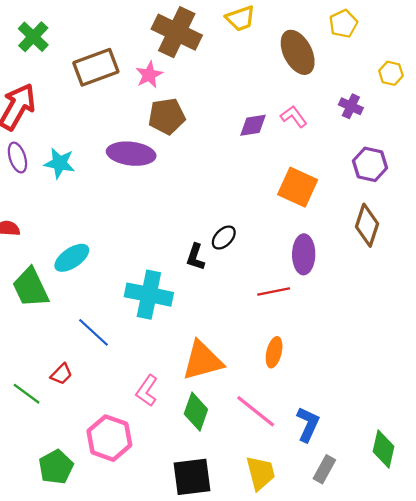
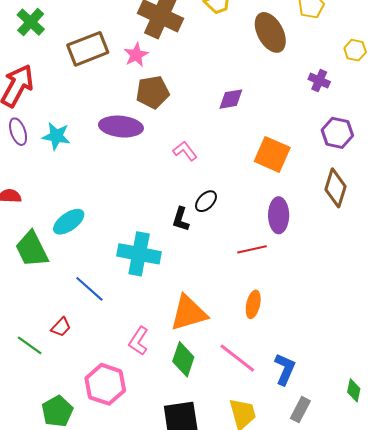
pink L-shape: (294, 117) -> (185, 151), moved
green diamond: (384, 449) -> (354, 390), size x0.7

